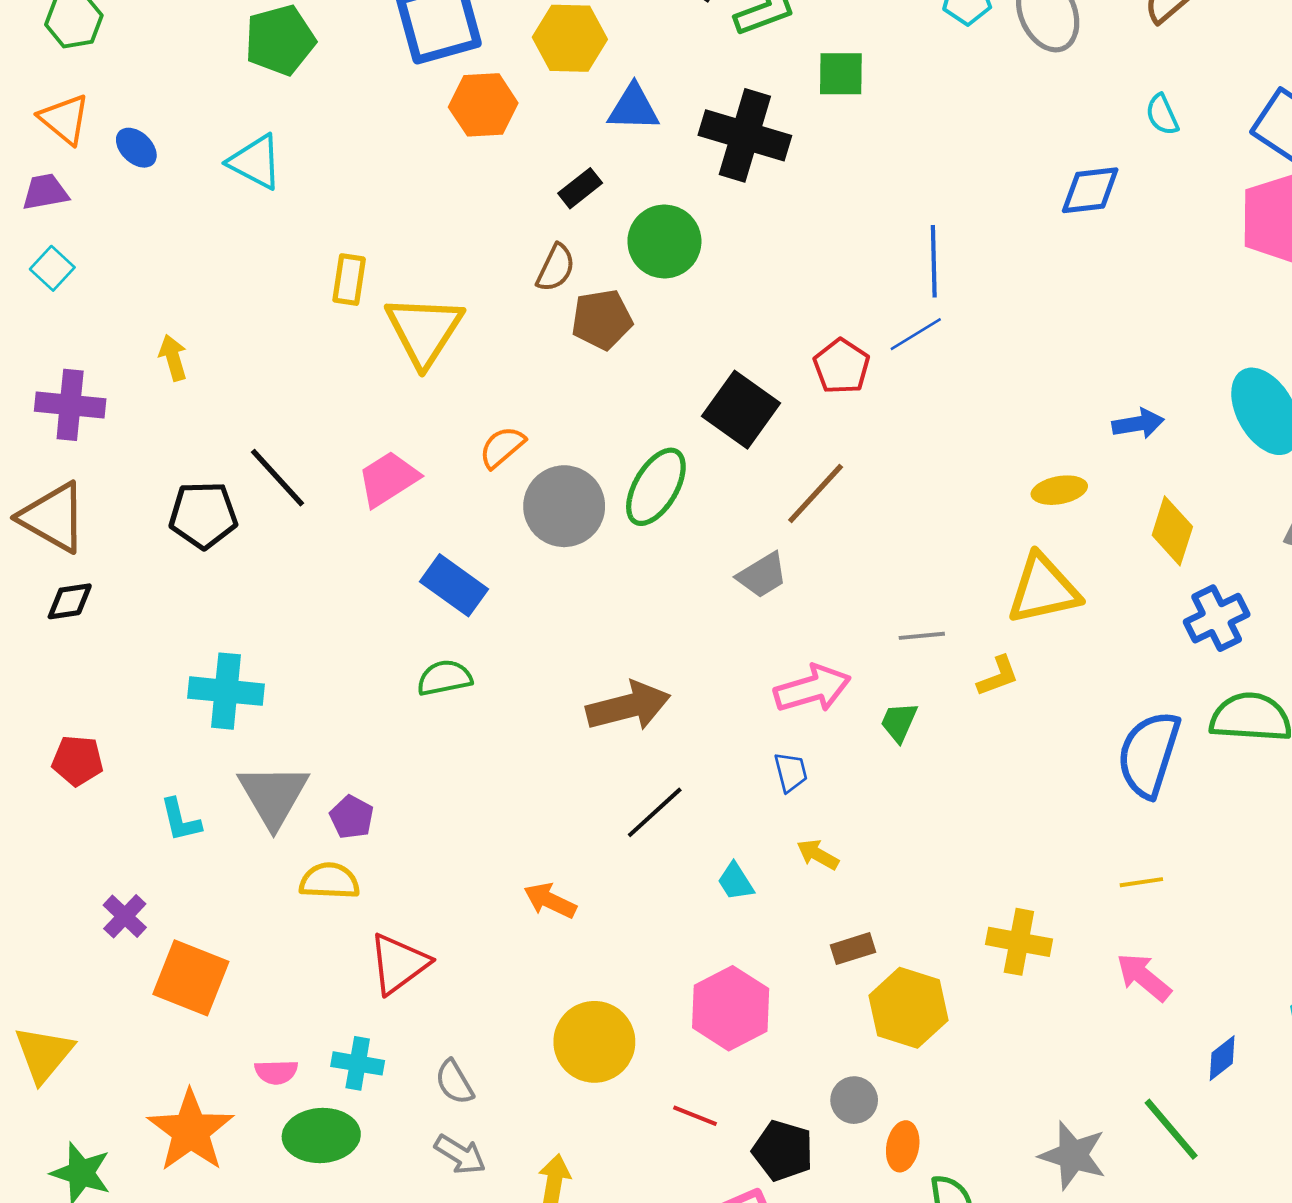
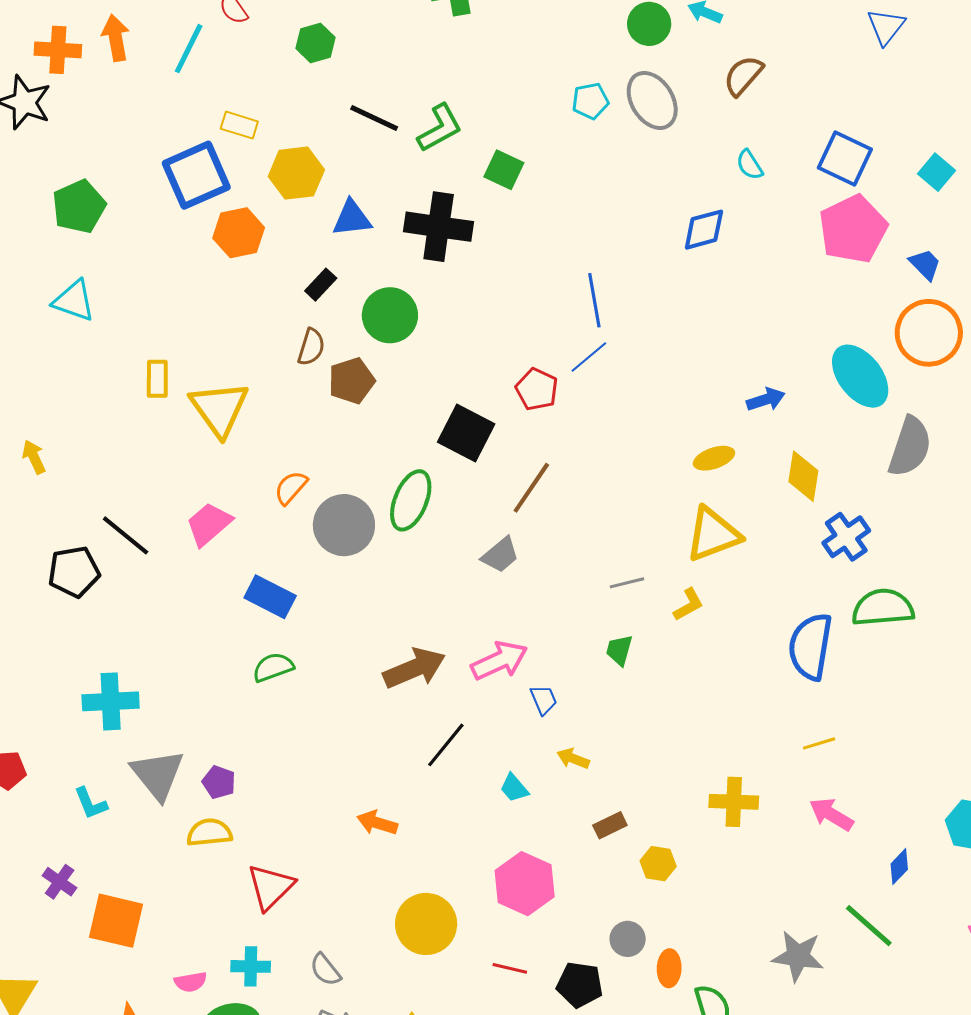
green square: (841, 74) -> (504, 170), turned 33
pink arrow: (812, 689) -> (499, 661), moved
yellow hexagon: (909, 1008) -> (658, 864), size x0.6

